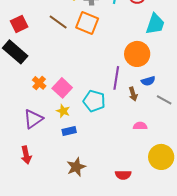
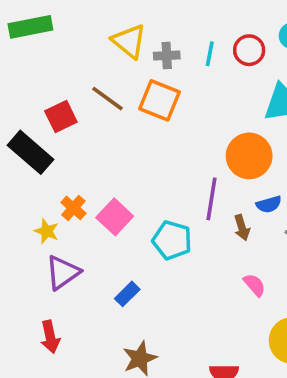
red square: (19, 24) -> (61, 116), moved
yellow star: (63, 111) -> (47, 231), moved
pink semicircle: (140, 126) -> (254, 285), turned 48
blue rectangle: (69, 131) -> (127, 294), turned -32

